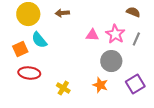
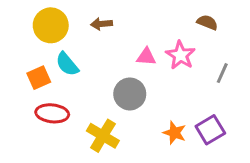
gray line: (136, 39) -> (222, 73), moved
gray circle: (111, 61) -> (130, 94), moved
orange star: (100, 85) -> (175, 133), moved
yellow cross: (63, 88) -> (103, 136), size x1.5

